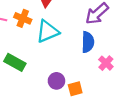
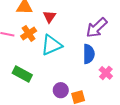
orange cross: (23, 18) -> (29, 33), turned 35

